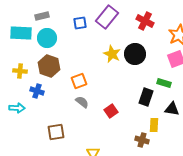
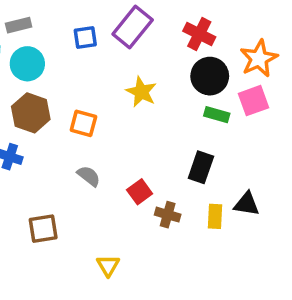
black circle: (135, 54) -> (210, 76), moved
orange square: (79, 81) -> (83, 123), moved, turned 35
green rectangle: (164, 83) -> (217, 115), moved
black triangle: (172, 109) -> (247, 204), moved
brown cross: (142, 140) -> (168, 215), moved

